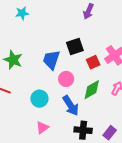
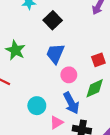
black square: (75, 47) -> (53, 20), moved, turned -30
cyan circle: (39, 99) -> (37, 106), moved
pink triangle: (42, 128) -> (56, 122), moved

